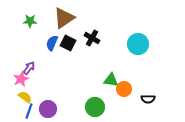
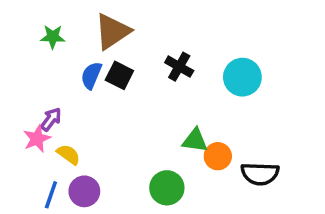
black cross: (92, 38) -> (179, 67), moved
yellow semicircle: (25, 97) -> (69, 154), moved
black semicircle: (148, 99) -> (260, 174), size x1.5

